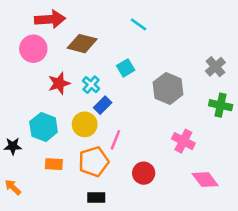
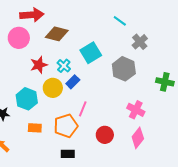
cyan line: (138, 24) -> (120, 21), moved
gray cross: (215, 67) -> (140, 42), moved
cyan square: (126, 68) -> (91, 53), size x1.5
yellow circle: (85, 124) -> (53, 88), moved
pink diamond: (205, 180) -> (138, 138), moved, turned 75

